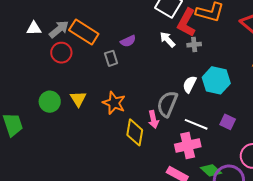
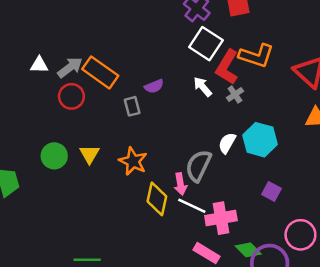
gray cross: (194, 45) -> (235, 94), turned -32
white line: (196, 124) -> (192, 206), moved

